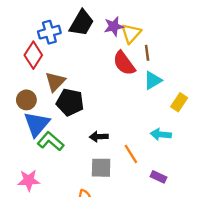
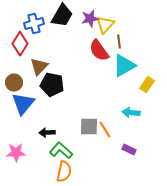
cyan triangle: (153, 80) -> (124, 66), size x1.4
black arrow: (99, 137) -> (47, 133), moved
green L-shape: (51, 141) -> (61, 151), moved
gray square: (101, 168) -> (89, 127), moved

